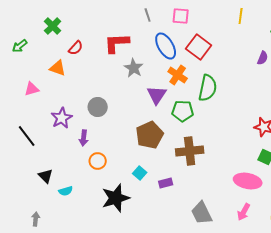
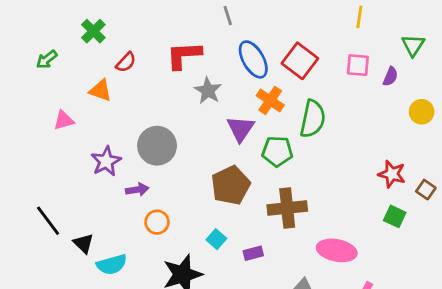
pink square: (181, 16) -> (358, 65), moved
gray circle: (98, 107) -> (157, 146), size x1.4
black line: (27, 136) -> (48, 221), moved
purple arrow: (84, 138) -> (137, 190), turned -105
pink ellipse: (248, 181) -> (337, 250), moved
cyan semicircle: (66, 191) -> (112, 265), size x1.5

